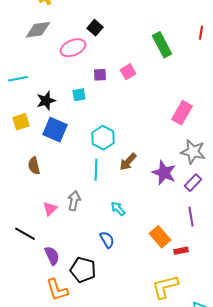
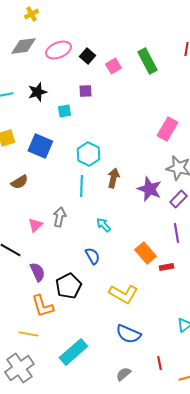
black square: (95, 28) -> (87, 56), moved
pink ellipse: (73, 48) -> (58, 50), moved
pink square: (128, 72) -> (113, 66), moved
black star: (46, 101) -> (37, 92), moved
brown arrow: (128, 162) -> (113, 178), turned 150
brown semicircle: (34, 166) -> (19, 182), turned -108
black pentagon: (83, 270) -> (68, 286), turned 30
yellow L-shape: (165, 287) -> (123, 294), moved, turned -136

